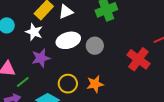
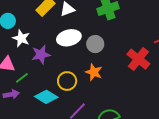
white star: (34, 32) -> (21, 38), moved
orange star: (95, 84) -> (94, 72), moved, turned 30

